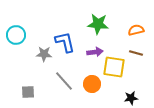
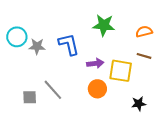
purple arrow: (95, 52) -> (95, 63), moved
gray star: (44, 54) -> (37, 46), moved
gray line: (64, 81) -> (53, 90), moved

